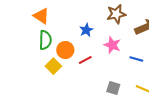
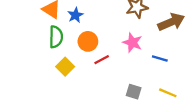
blue star: (86, 30) -> (75, 15), moved
orange circle: (65, 50) -> (88, 41), moved

